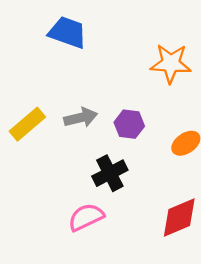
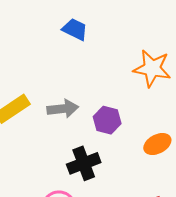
blue trapezoid: (68, 32) -> (75, 29), moved, size x0.7

